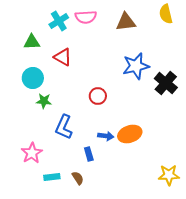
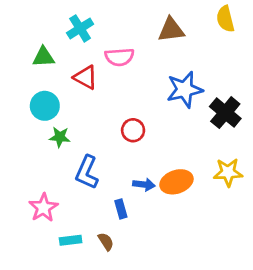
pink semicircle: (86, 17) -> (119, 57), moved
yellow star: (169, 175) -> (228, 172), moved

